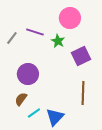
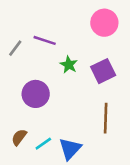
pink circle: (70, 18) -> (104, 23), moved
green star: (58, 41) -> (69, 65), moved
brown semicircle: (21, 99) -> (19, 137), moved

